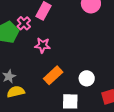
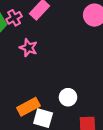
orange rectangle: (53, 75) -> (28, 107), moved

